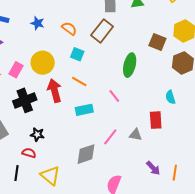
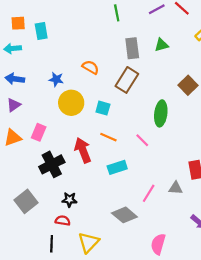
orange semicircle: (69, 29) -> (90, 67), moved
brown square: (157, 42) -> (188, 85), turned 30
yellow circle: (43, 63) -> (71, 103), moved
pink line: (114, 96) -> (142, 140), moved
gray diamond: (86, 154) -> (124, 215), turned 65
yellow triangle: (50, 176) -> (89, 242), turned 40

